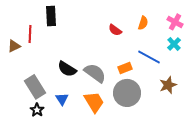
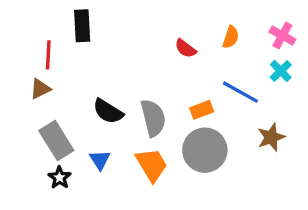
brown triangle: (14, 46) -> (40, 89), moved
gray semicircle: (95, 73) -> (153, 118), turned 40

